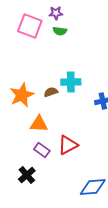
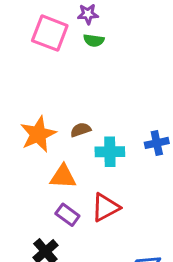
cyan cross: (71, 82) -> (110, 152), moved

